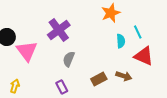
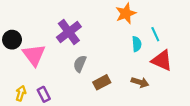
brown rectangle: (99, 79) -> (102, 82), moved
purple rectangle: (62, 87) -> (44, 94), moved

